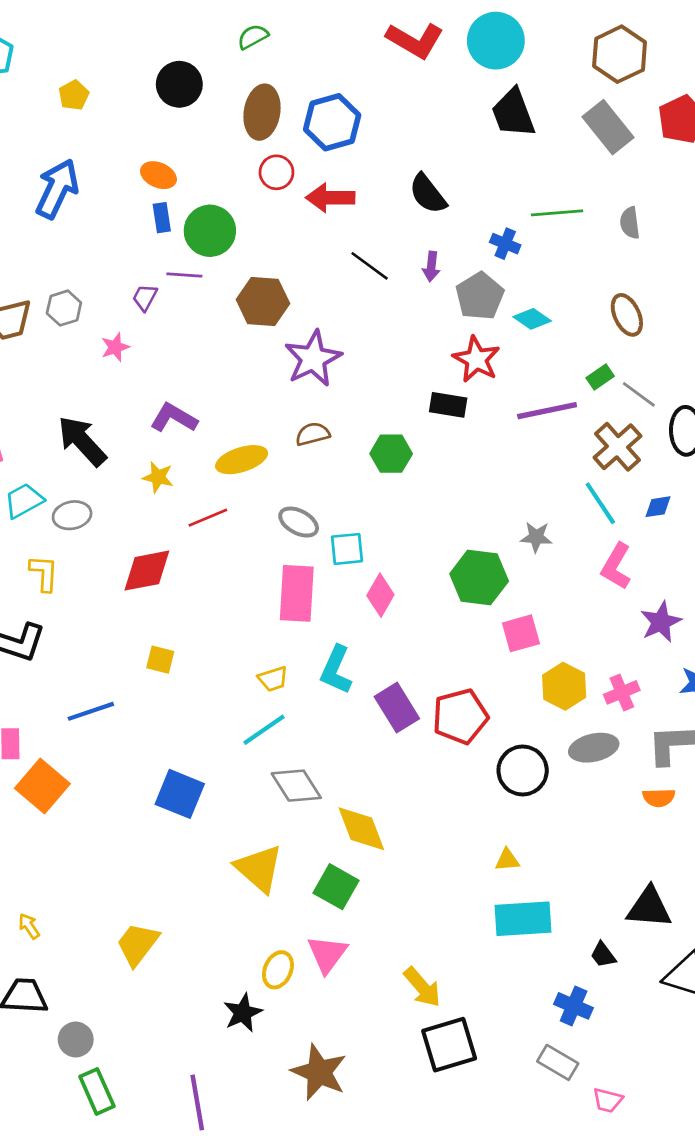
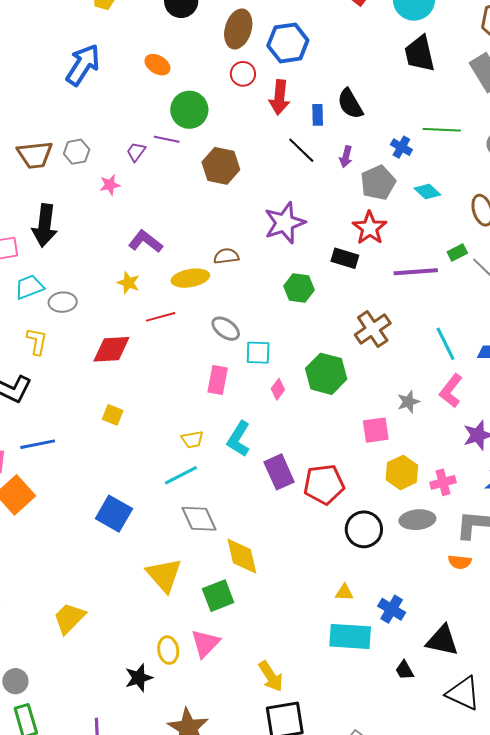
red arrow: (330, 198) -> (279, 97), turned -92
blue rectangle: (162, 218) -> (318, 115), moved
cyan diamond: (532, 319) -> (427, 192), moved
purple star: (313, 359) -> (285, 223), moved
brown semicircle: (313, 434) -> (226, 256), moved
black arrow: (82, 441) -> (45, 225), moved, turned -138
brown cross: (617, 447) -> (373, 329), moved
gray star: (536, 537) -> (408, 402), moved, turned -30
green hexagon: (479, 577) -> (326, 374), moved
pink rectangle: (297, 593) -> (218, 380), size x0.7
pink diamond: (380, 595) -> (278, 389), size x0.7
blue line: (91, 711) -> (38, 444), moved
green square: (336, 887) -> (218, 596), turned 32
yellow ellipse: (278, 970) -> (168, 650), turned -40
blue cross: (574, 1006) -> (392, 609), moved

